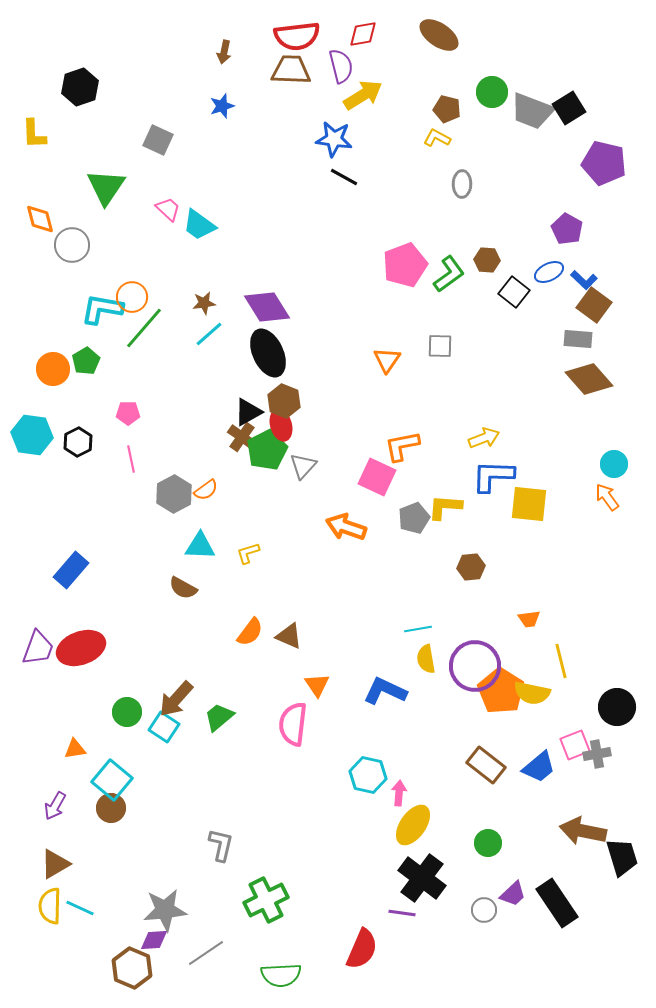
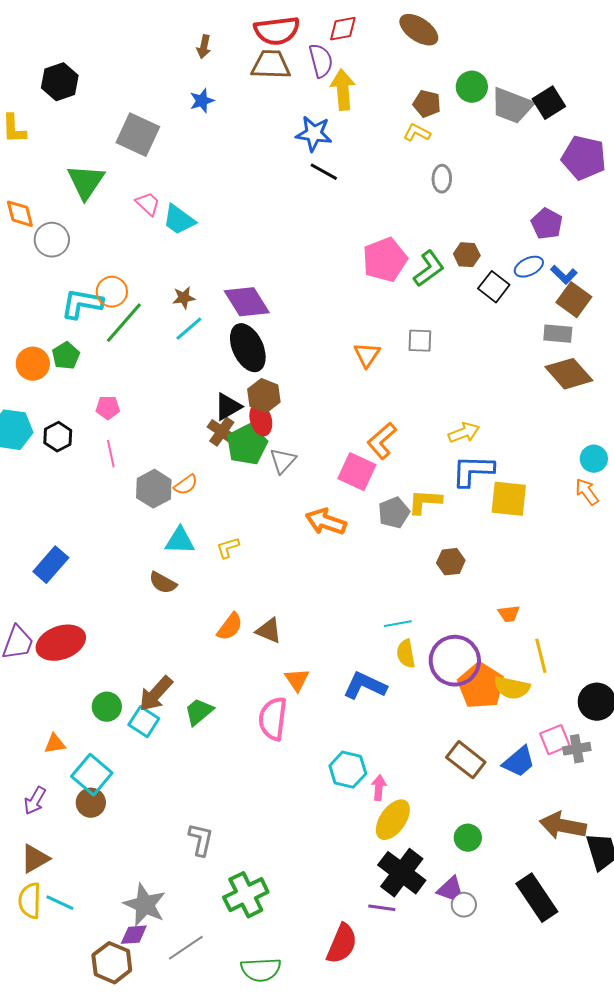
yellow arrow: (363, 95) -> (343, 90), turned -63
gray square: (158, 140) -> (138, 135), size x1.4
orange L-shape: (402, 446) -> (382, 441), turned -30
purple trapezoid: (513, 894) -> (450, 889), moved
gray star: (165, 910) -> (145, 905), turned 30

